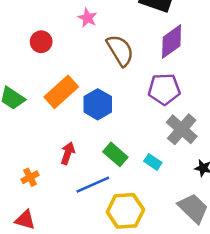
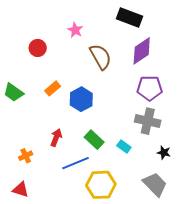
purple pentagon: (164, 89) -> (150, 88), moved
orange rectangle: (61, 92) -> (53, 88), size x0.6
gray cross: (182, 129) -> (148, 121), turned -30

